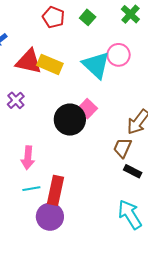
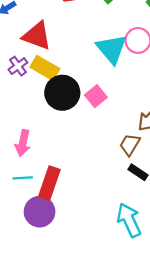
yellow rectangle: (50, 64) -> (45, 68), moved
purple cross: (16, 100) -> (18, 66), moved
black circle: (70, 120) -> (62, 93), moved

